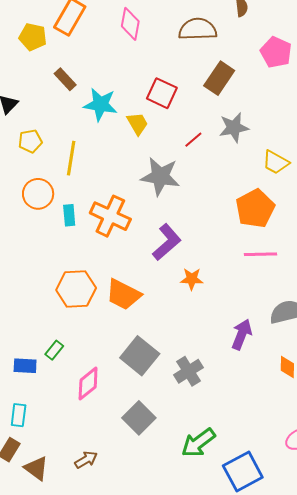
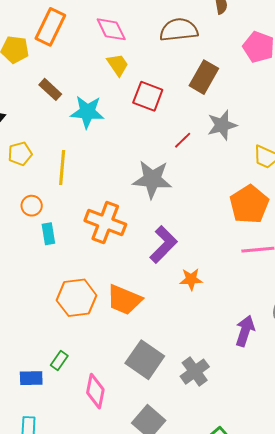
pink diamond: (130, 24) -> (111, 29), turned -32
yellow trapezoid: (137, 124) -> (118, 65), moved
orange circle: (38, 194) -> (32, 206), size x0.7
cyan rectangle: (69, 215) -> (48, 234), moved
pink diamond: (88, 383) -> (95, 391), turned -36

